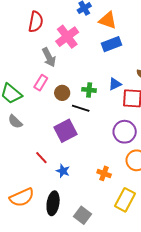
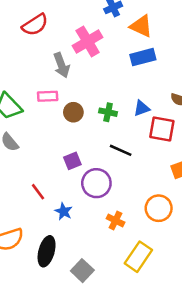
red semicircle: (36, 22) -> (35, 25), moved, turned 40
pink rectangle: (41, 83) -> (48, 96), turned 49
black line: (81, 108) -> (121, 150), moved
purple square: (66, 131) -> (72, 161), size x0.6
purple circle: (125, 132) -> (96, 183), moved

